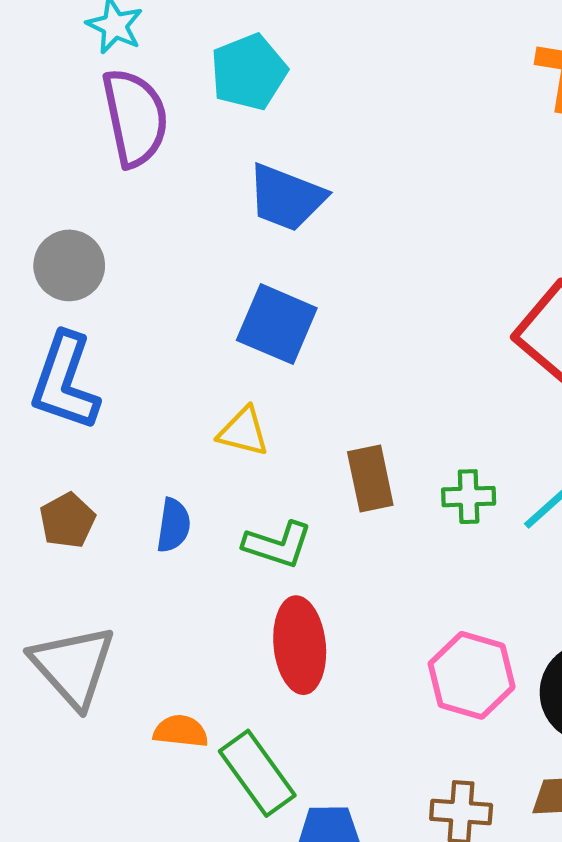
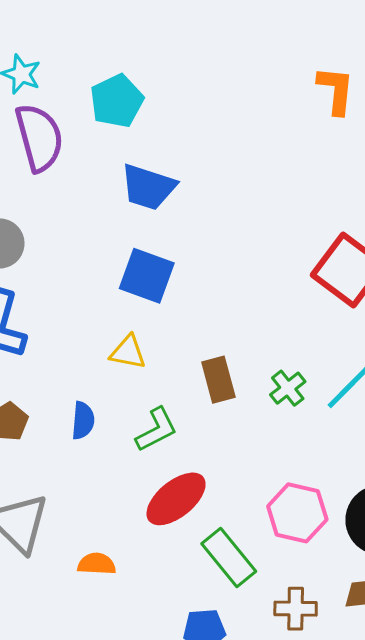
green cross: (469, 497) -> (288, 388), turned -33
green L-shape: (278, 545) -> (156, 430), turned -42
red ellipse: (300, 645) -> (176, 499), turned 60
green rectangle: (257, 773) -> (229, 558), moved

